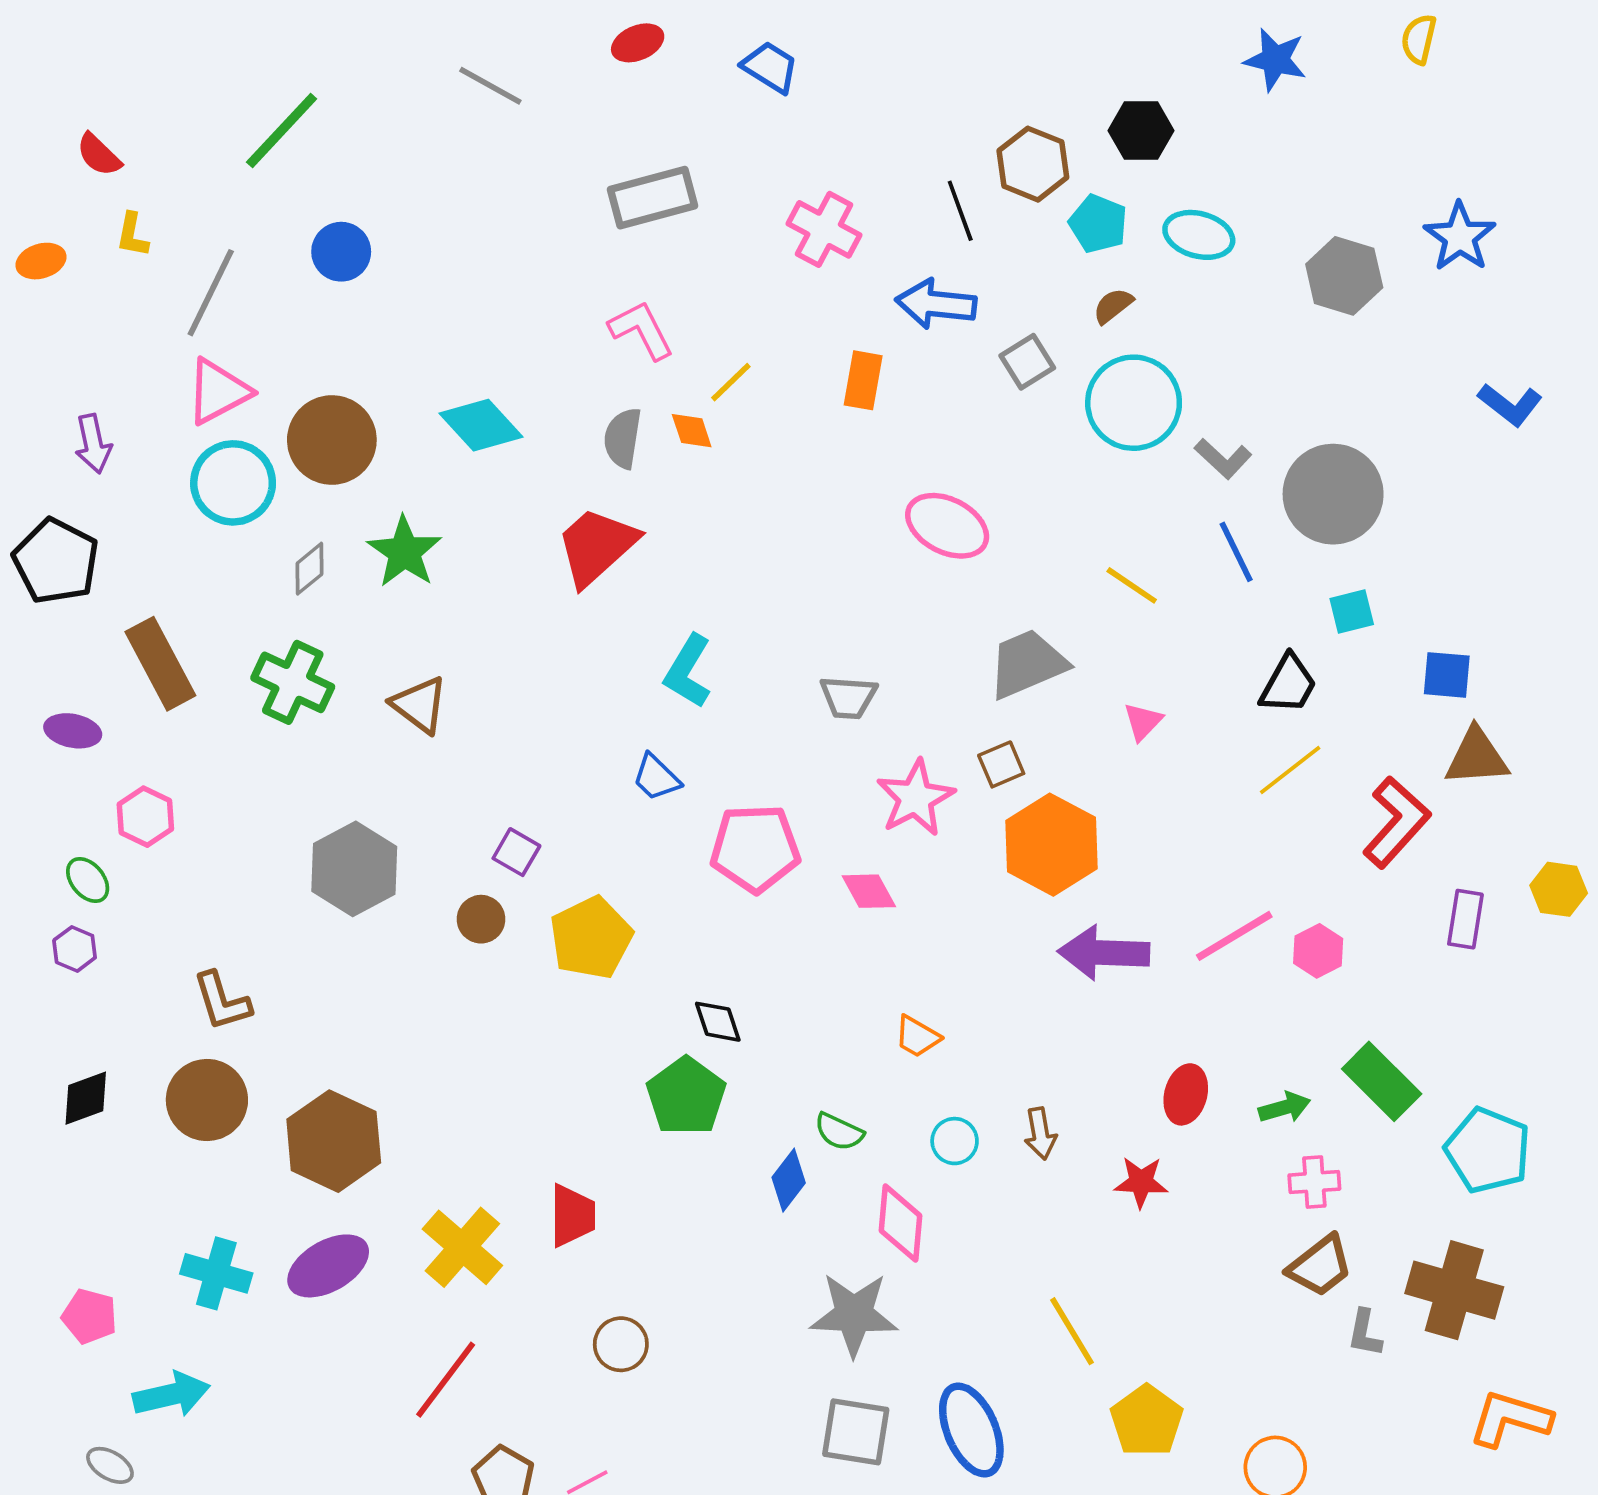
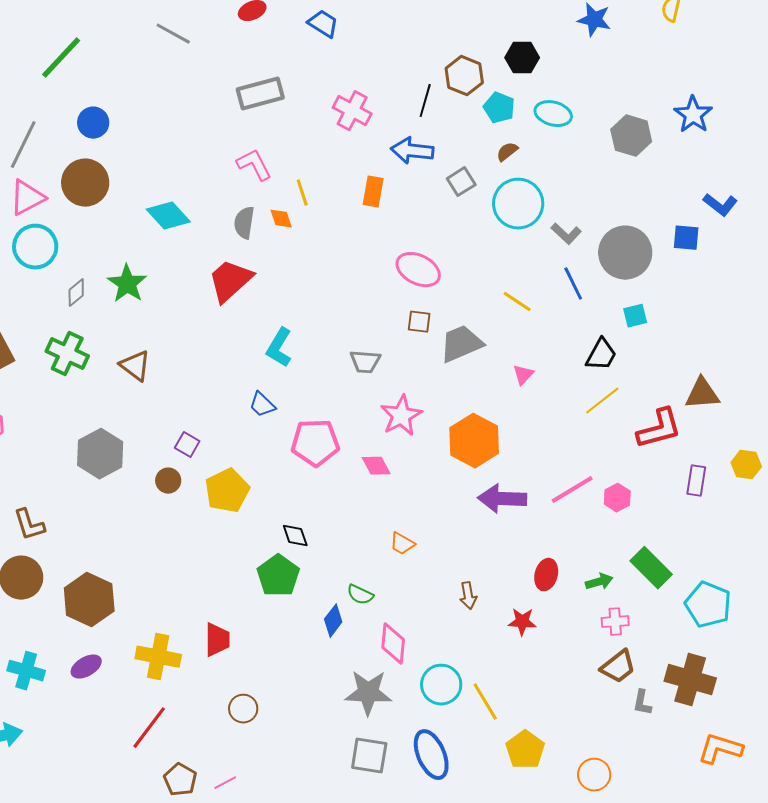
black line: (960, 211) -> (425, 101), turned 36
yellow line: (731, 382) -> (302, 193), turned -64
brown circle: (332, 440) -> (85, 183), moved
blue square: (1447, 675) -> (686, 238), moved
brown square: (1001, 764) -> (419, 322), moved, turned 30
red L-shape: (1396, 822) -> (659, 429), turned 33
cyan circle: (955, 1141) -> (441, 685), moved, size x1.6
yellow cross: (462, 1247) -> (158, 657), turned -30
purple ellipse: (328, 1266) -> (86, 667), size x0.7

